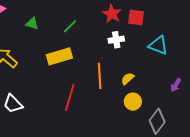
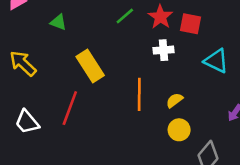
green line: (70, 26) -> (125, 16), moved
yellow rectangle: (59, 56) -> (90, 66), turned 70
red line: (70, 97) -> (70, 108), moved

